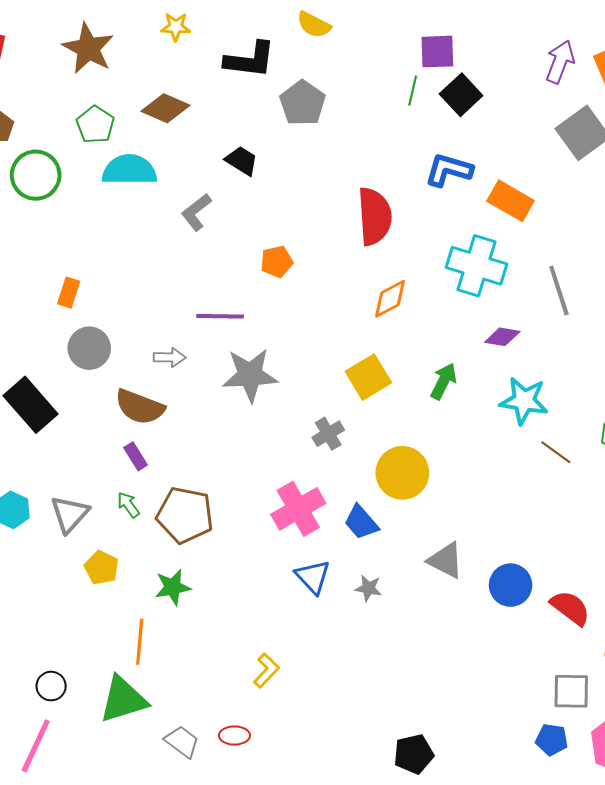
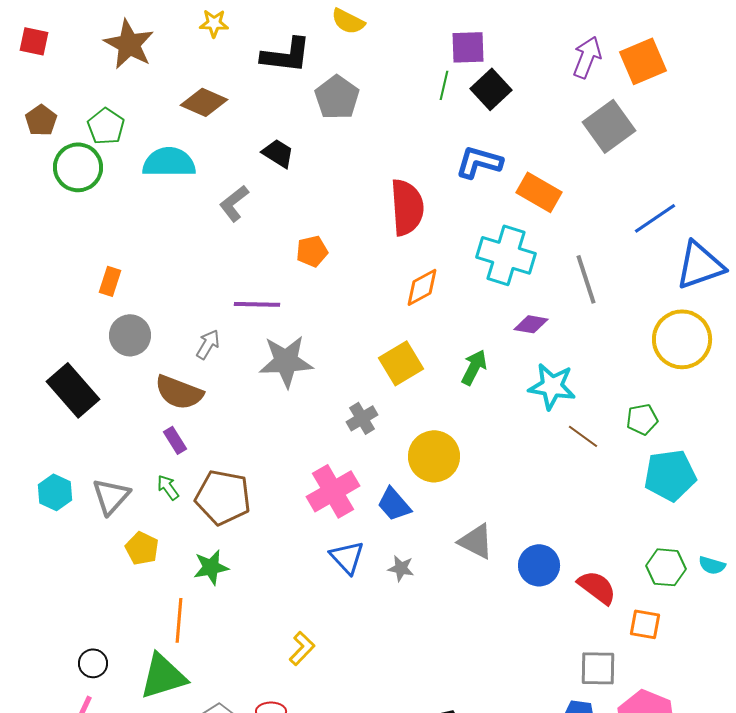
green pentagon: (95, 125) -> (106, 126), moved
gray arrow: (170, 357) -> (208, 344), turned -60

